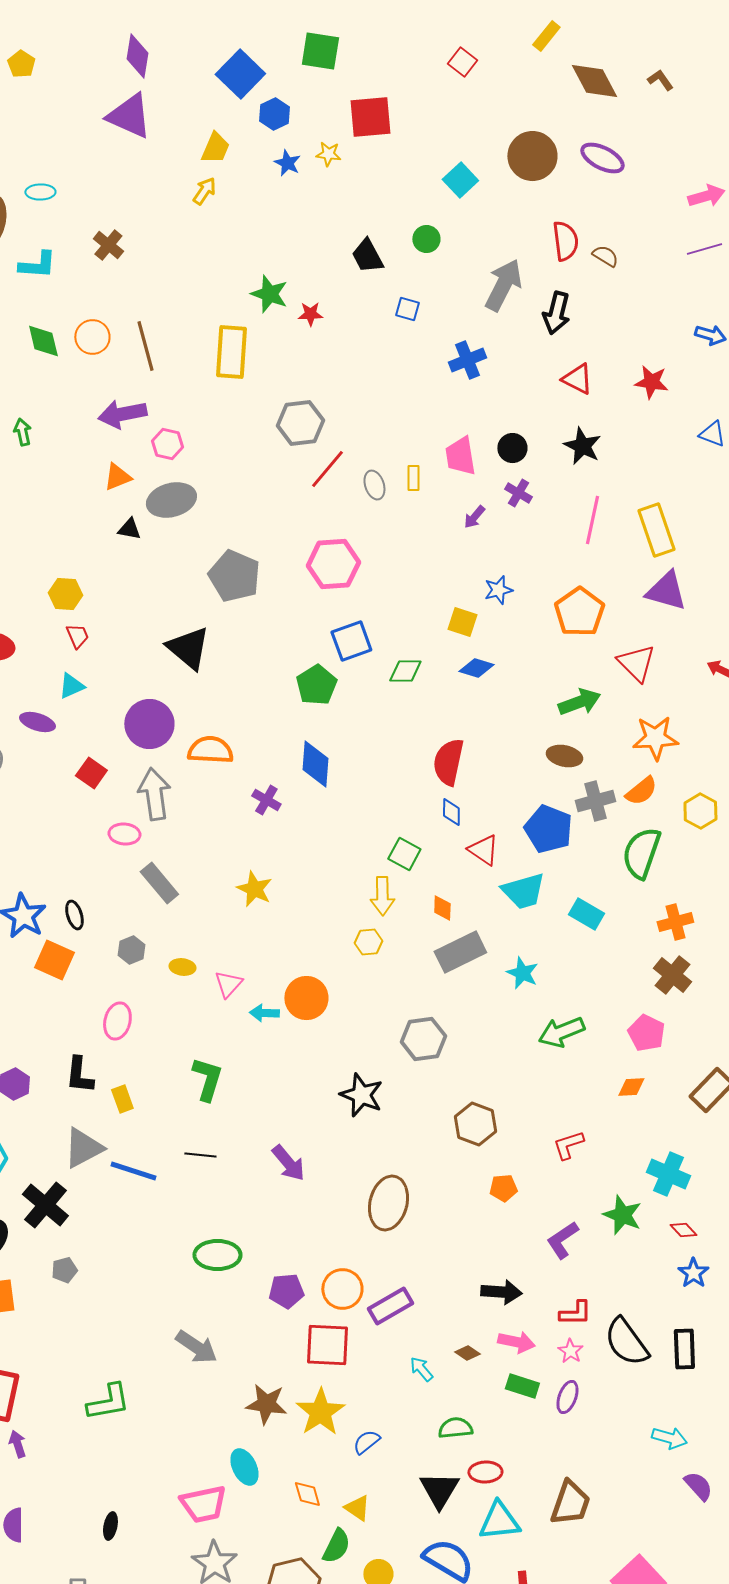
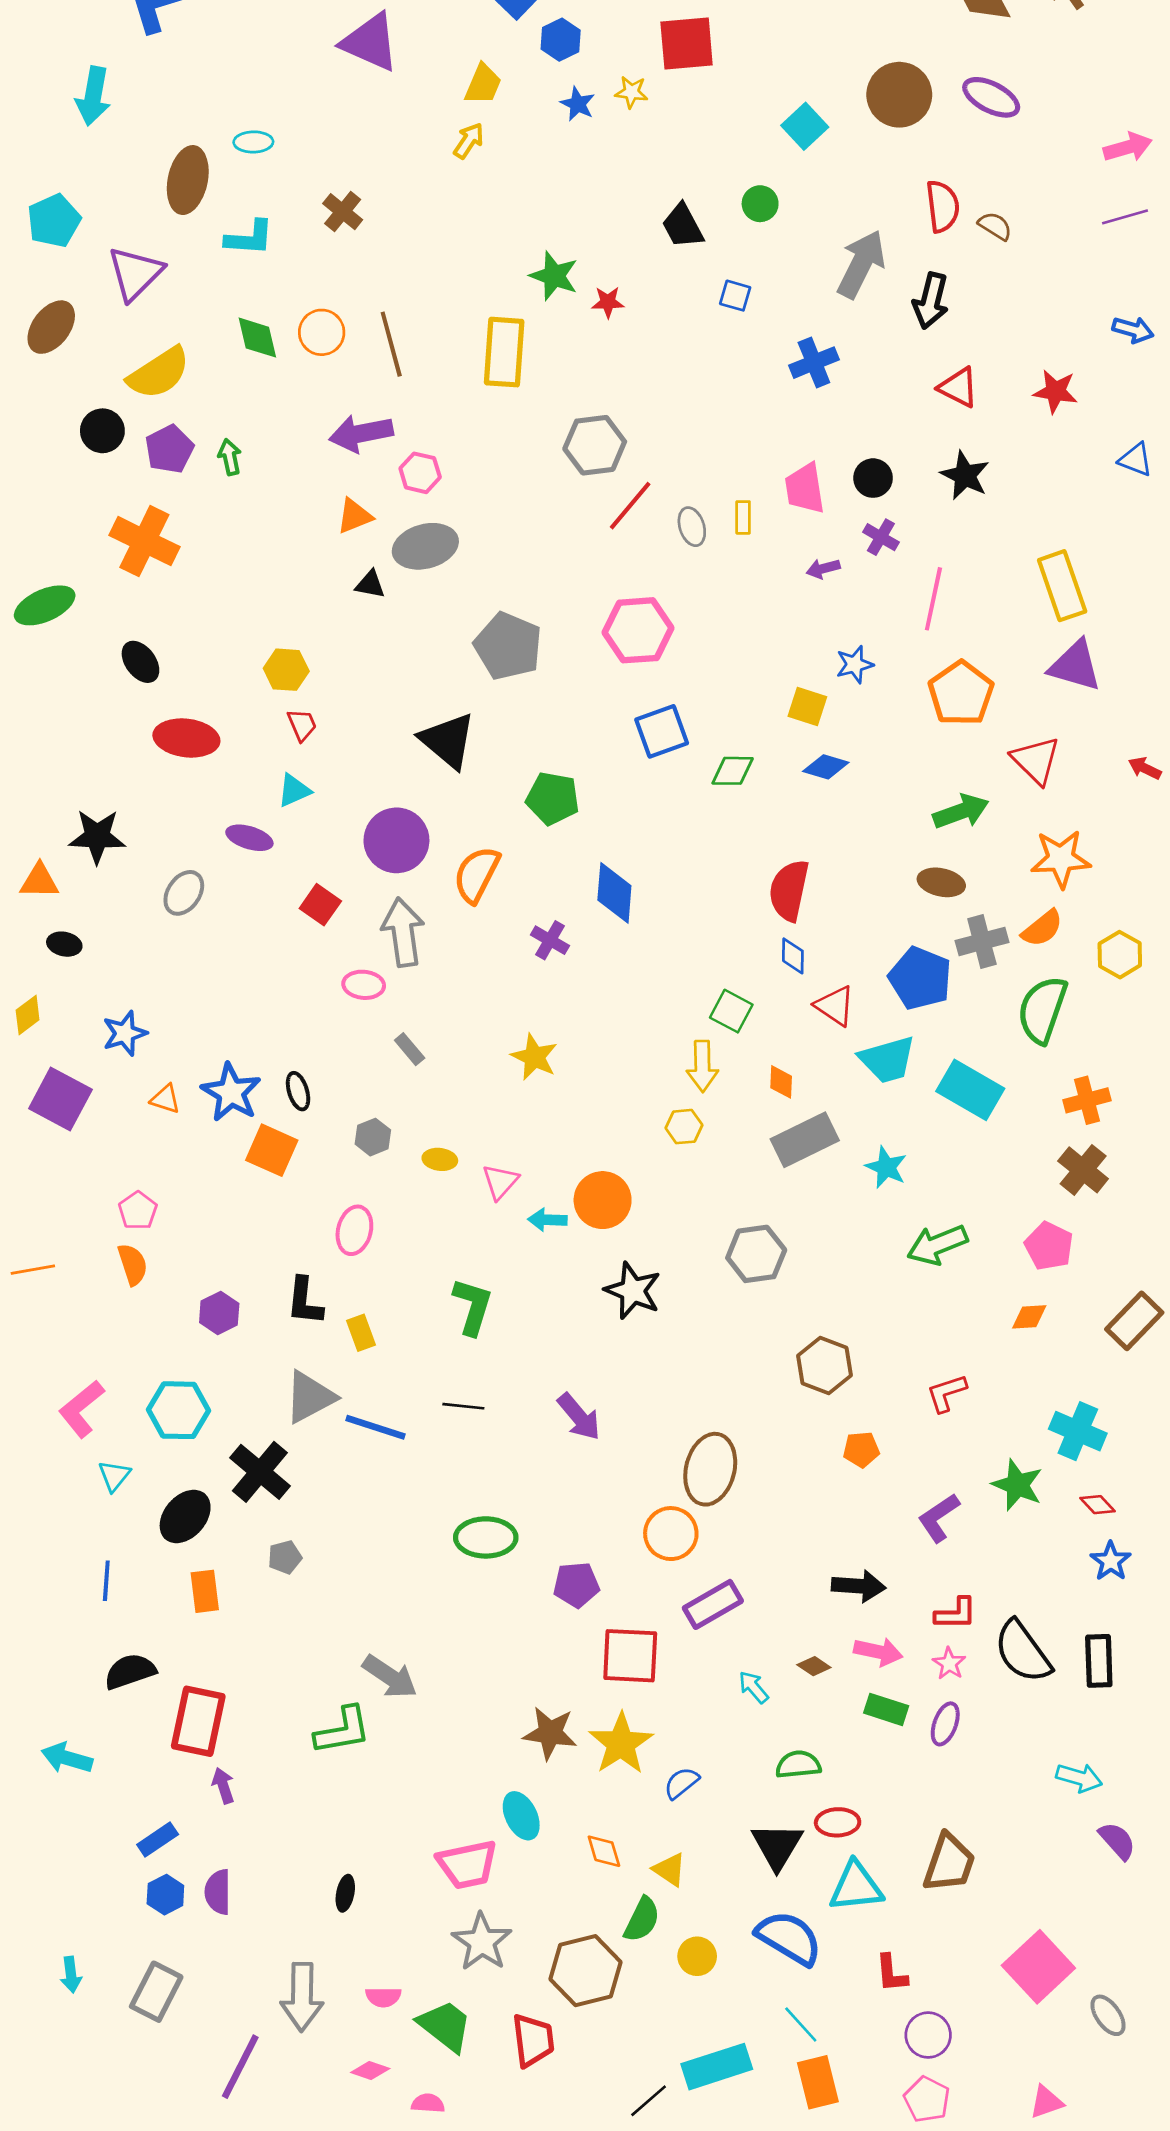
purple arrow: (474, 517) -> (823, 569), turned 35
pink line: (592, 520) -> (933, 599), moved
green pentagon: (316, 685) -> (553, 798), moved, turned -30
orange semicircle: (210, 750) -> (477, 875), turned -66
gray rectangle: (159, 883) -> (410, 1049), size x0.6
cyan rectangle: (586, 914) -> (970, 1090), size x1.4
black star: (361, 1095) -> (633, 1291), moved
orange circle: (342, 1289) -> (671, 1534), moved
gray arrow: (196, 1347) -> (390, 1677), moved

